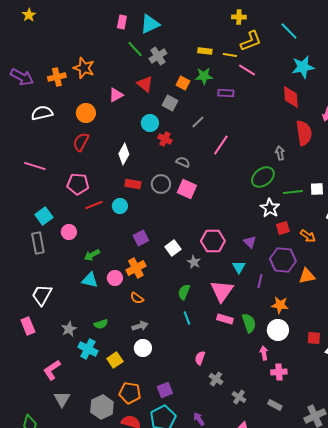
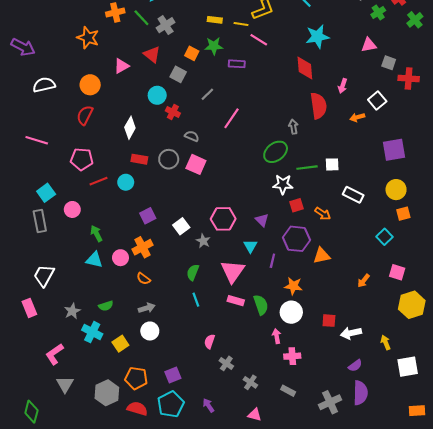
orange cross: (57, 77) -> (115, 12), moved
white star: (270, 208) -> (283, 184), turned -30
green arrow: (92, 255) -> (96, 234), turned 91

